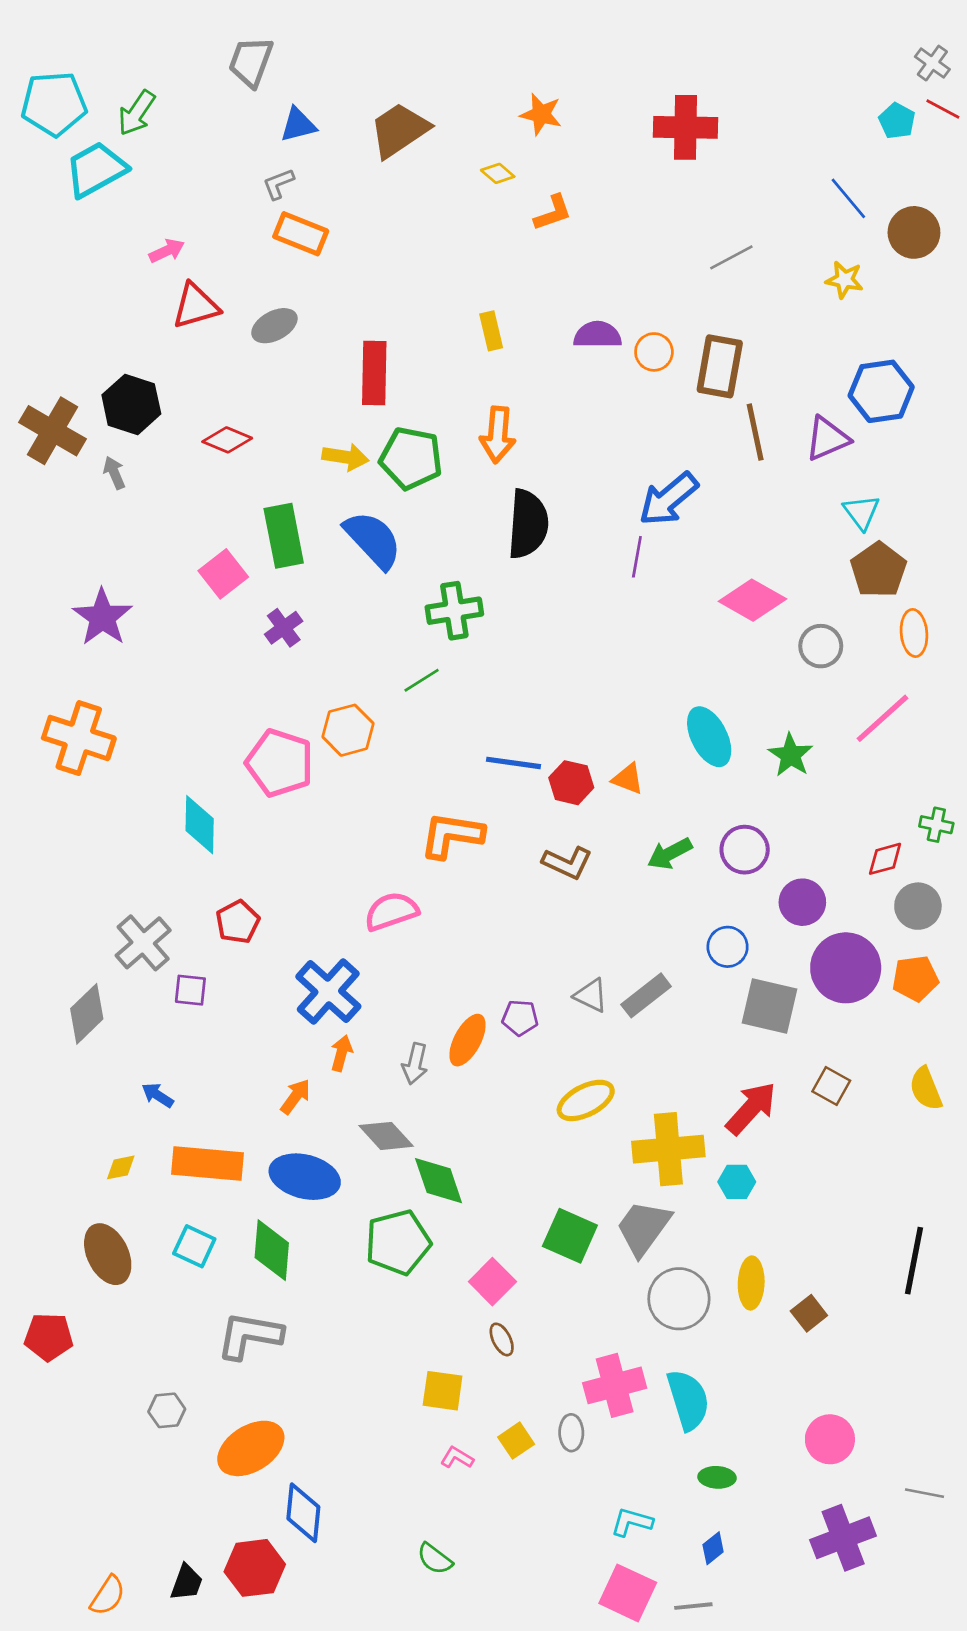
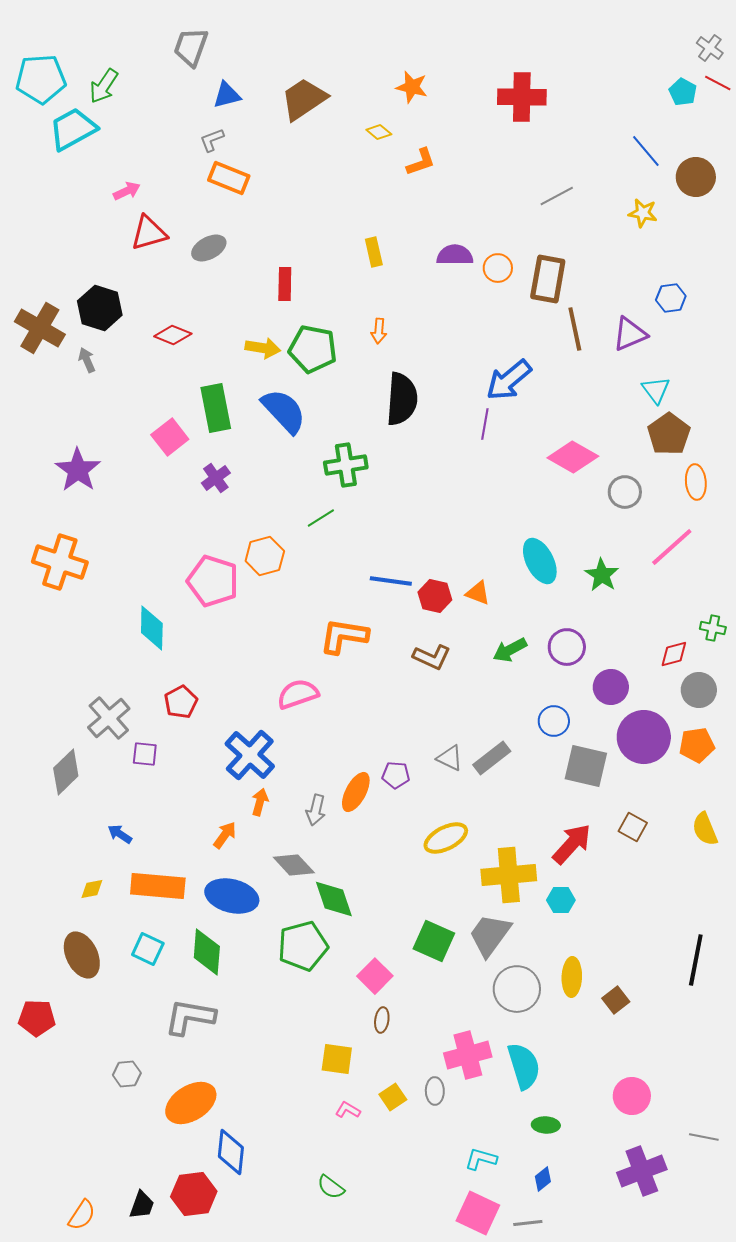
red rectangle: (374, 373) -> (285, 284), size x0.7
blue hexagon: (881, 391) -> (671, 298), size x0.6
orange arrow: (498, 435) -> (379, 331), size x0.6
brown ellipse: (502, 1339) -> (382, 1020), turned 35

